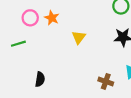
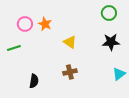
yellow triangle: (79, 37) -> (70, 42), turned -32
brown cross: (106, 81) -> (70, 72), moved, turned -32

